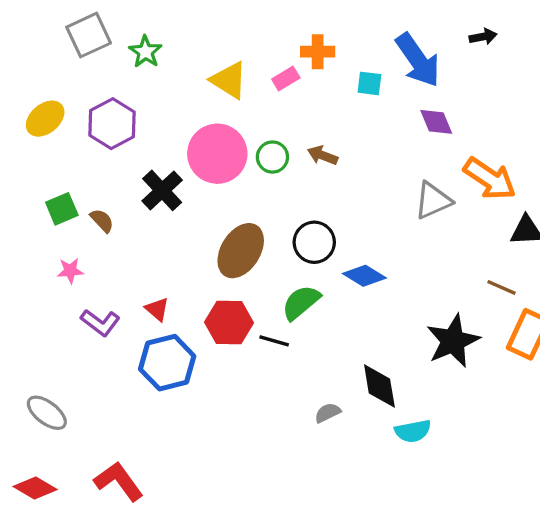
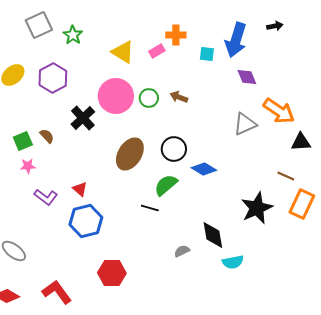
blue arrow: (418, 60) -> (236, 40), turned 52
green square: (62, 209) -> (23, 141), moved
red hexagon: (229, 323) -> (112, 273), moved

